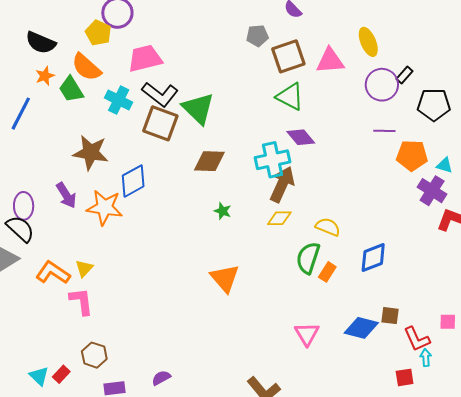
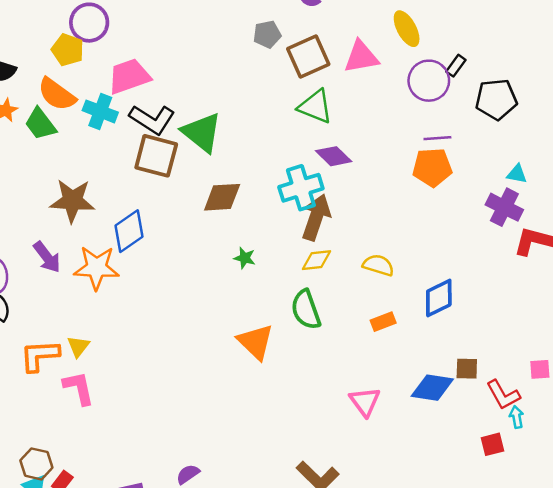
cyan cross: (119, 100) -> (100, 111), moved
orange pentagon: (412, 156) -> (432, 167), moved
green semicircle: (308, 258) -> (306, 310), moved, turned -32
orange rectangle: (327, 272) -> (383, 322), turned 42
orange L-shape: (53, 273) -> (40, 356), turned -32
brown hexagon: (94, 355) -> (36, 464), moved

